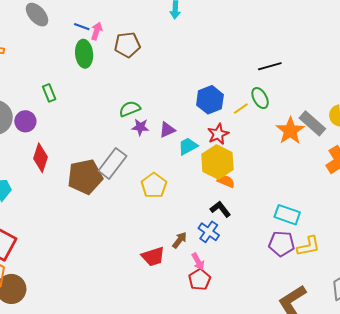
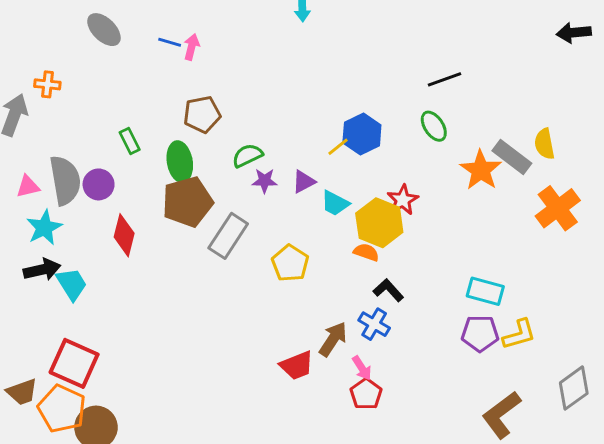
brown pentagon: (127, 45) -> (202, 114), moved
green ellipse: (84, 54) -> (180, 162), moved
yellow line: (241, 109) -> (338, 147), moved
red star: (218, 134) -> (403, 200), moved
cyan trapezoid: (188, 146) -> (335, 203), turned -120
brown pentagon: (85, 177) -> (188, 202), moved
orange semicircle: (226, 181) -> (366, 252), moved
brown arrow: (180, 240) -> (333, 339), size x1.4

